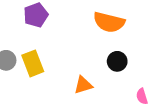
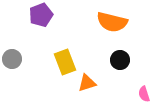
yellow rectangle: (33, 63) -> (65, 62), moved

